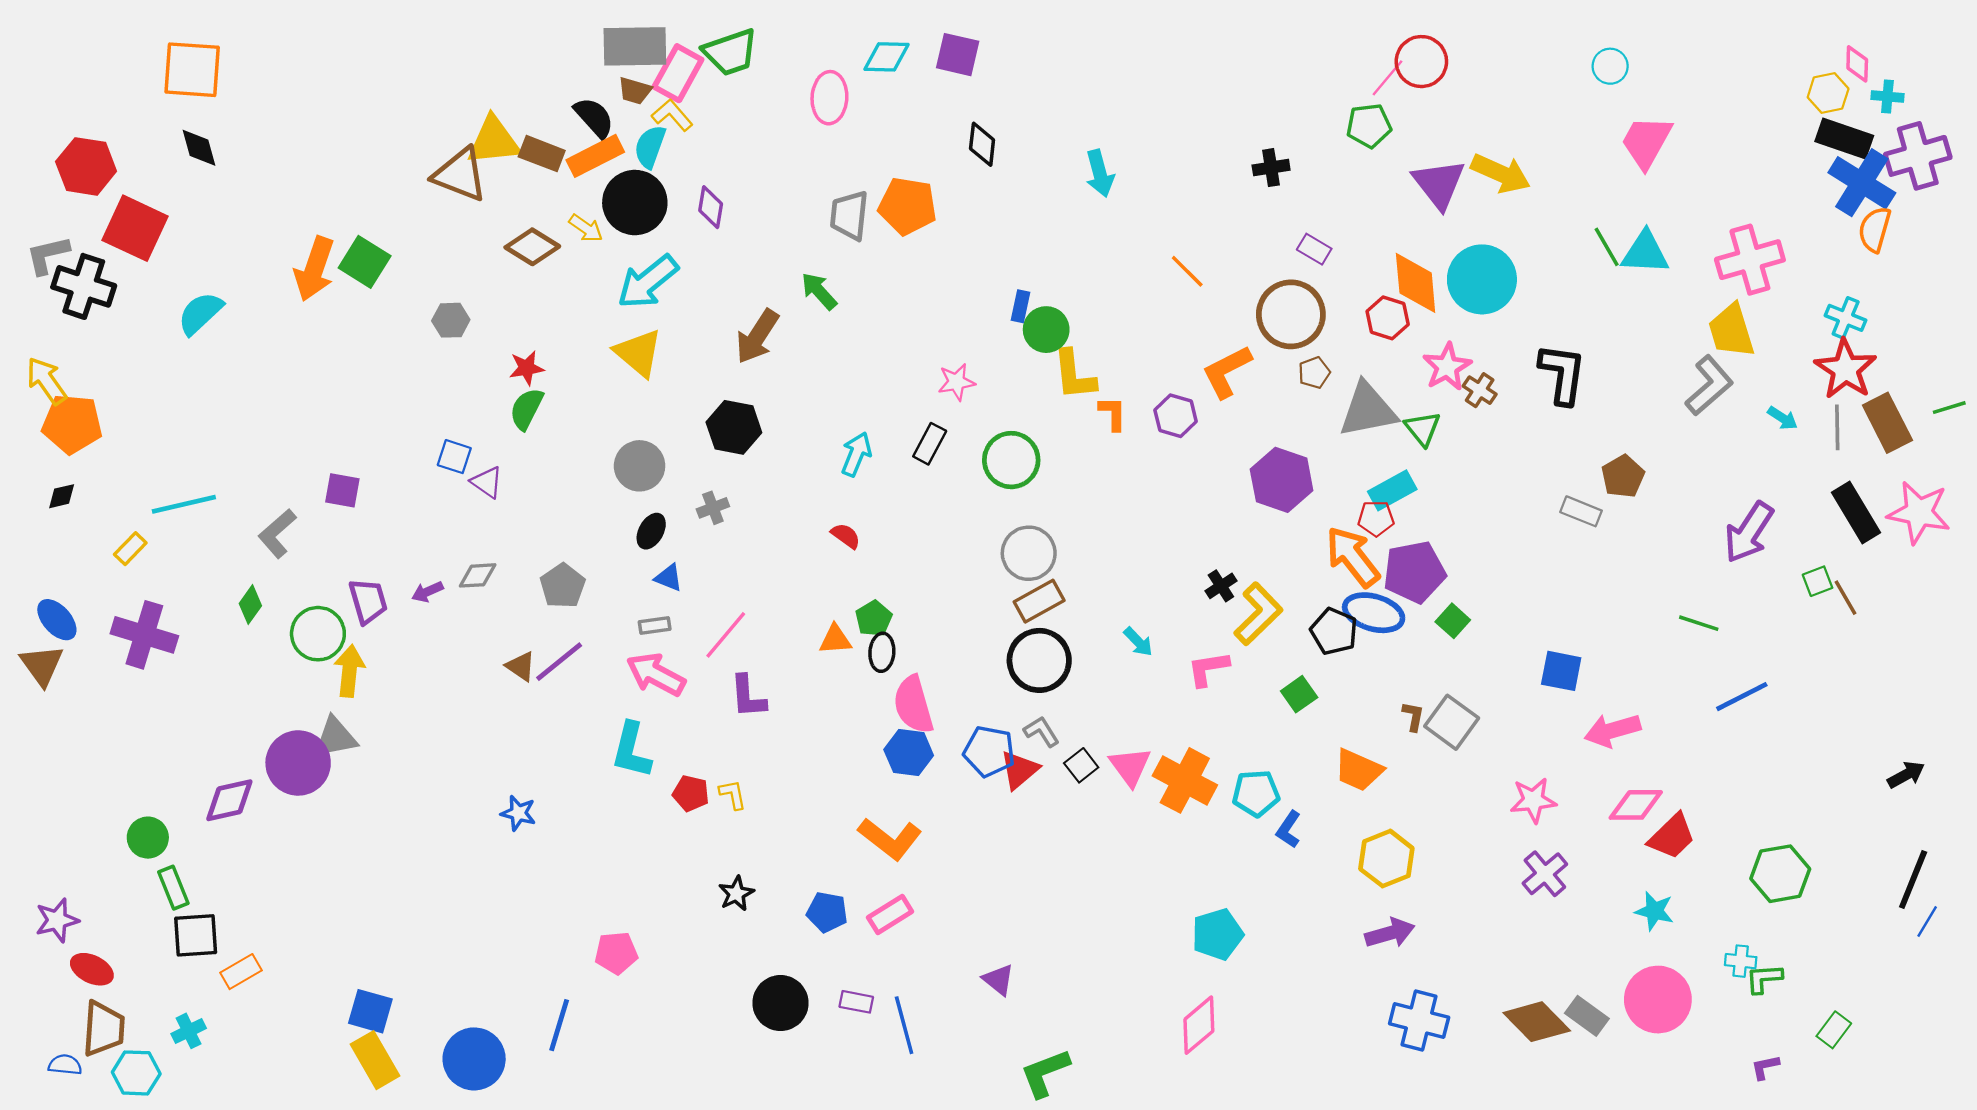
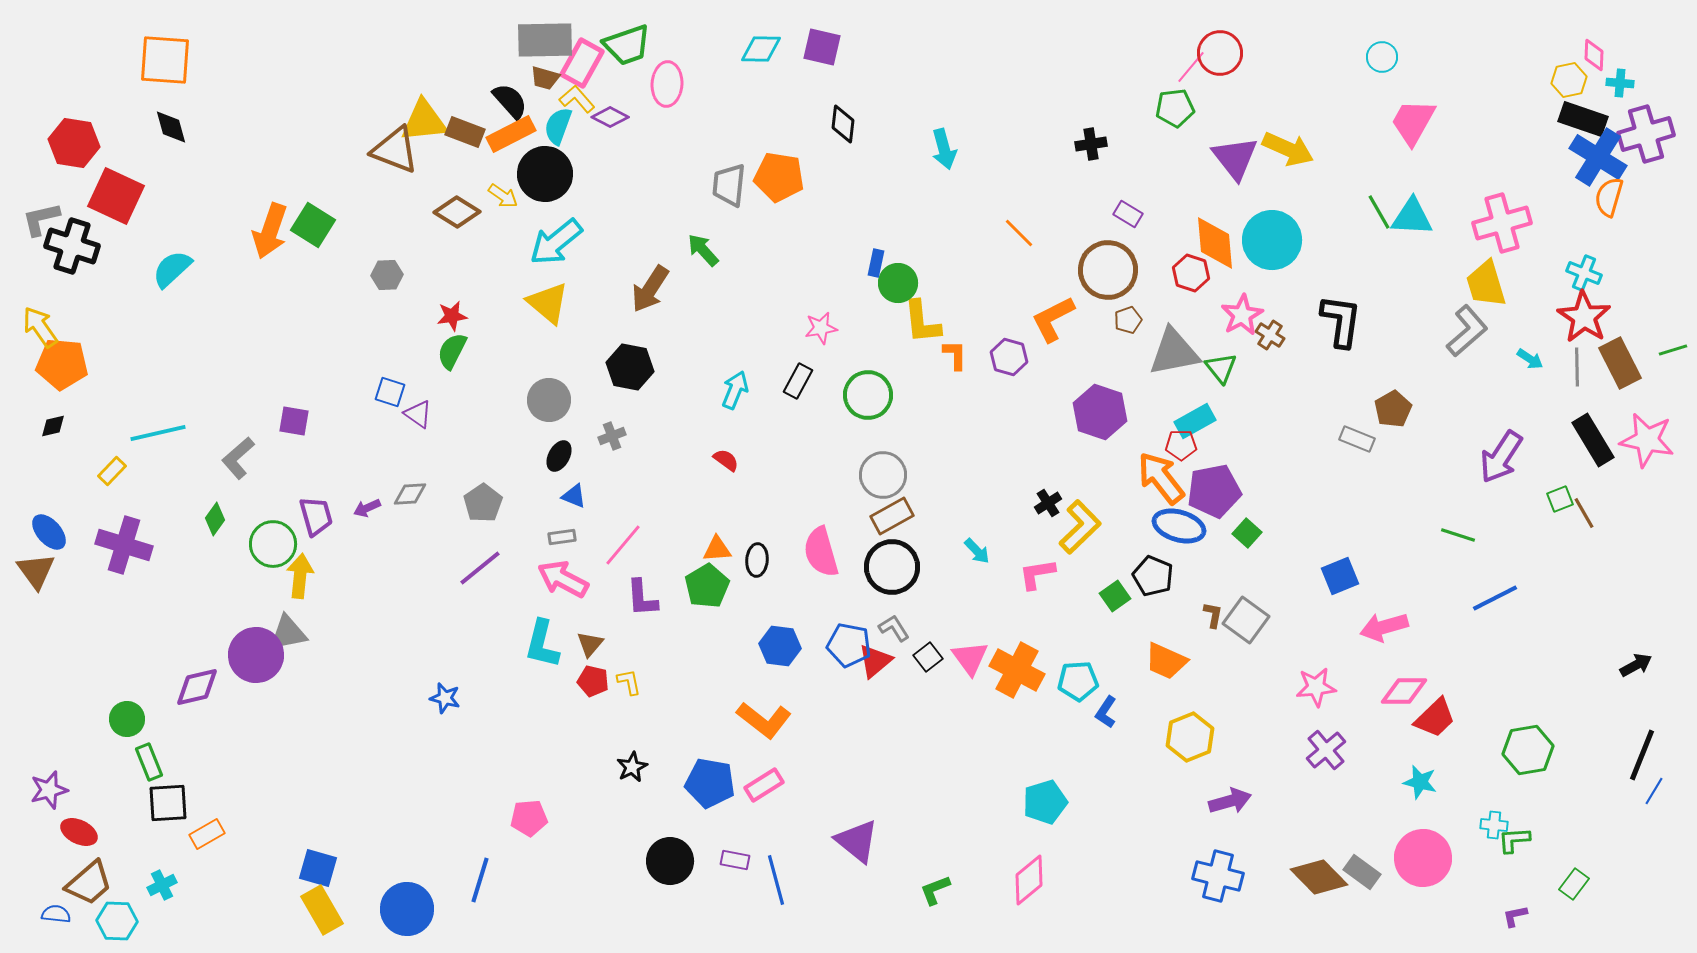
pink ellipse: (829, 98) -> (667, 84), moved
purple diamond: (711, 207) -> (610, 117), moved, turned -72
green pentagon: (874, 619) -> (707, 586), moved, size x1.4
black pentagon: (1334, 631) -> (1153, 576), moved
brown triangle: (521, 666) -> (590, 644), moved, turned 36
blue square: (1561, 671) -> (1340, 576), turned -33
pink semicircle: (913, 705) -> (821, 552), moved
blue pentagon: (827, 912) -> (710, 783), size x1.4
purple arrow: (1390, 933) -> (1230, 801), moved
purple triangle: (998, 980) -> (857, 841), size x1.6
brown trapezoid: (104, 1029) -> (89, 883), turned 45
green L-shape: (1045, 1073) -> (935, 890), moved, size x0.7

